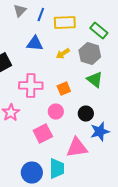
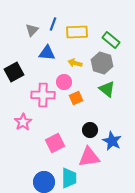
gray triangle: (20, 11) -> (32, 30), moved
yellow arrow: (63, 54) -> (75, 63), turned 48
pink circle: (56, 112) -> (64, 82), moved
black circle: (86, 114) -> (90, 130), moved
blue star: (100, 132) -> (112, 141), turned -30

